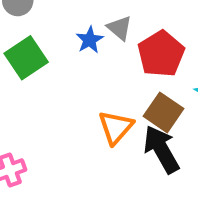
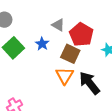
blue star: (90, 40) -> (42, 44), moved
brown square: (163, 112) -> (70, 54), moved

